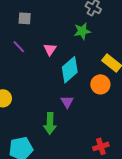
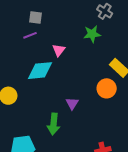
purple line: (19, 47) -> (30, 35), moved, turned -72
cyan diamond: (70, 70) -> (40, 71), moved, turned 32

